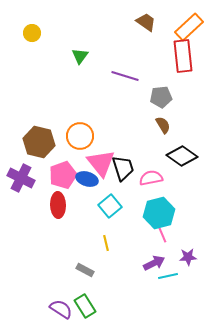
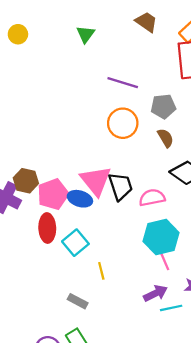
green triangle: (80, 56) -> (86, 34), moved
orange circle: (80, 136) -> (123, 123), moved
brown hexagon: (39, 142) -> (26, 181), moved, size x0.7
cyan square: (110, 206) -> (75, 243), moved

